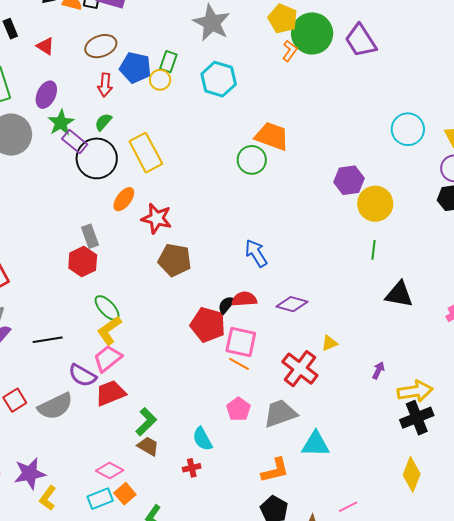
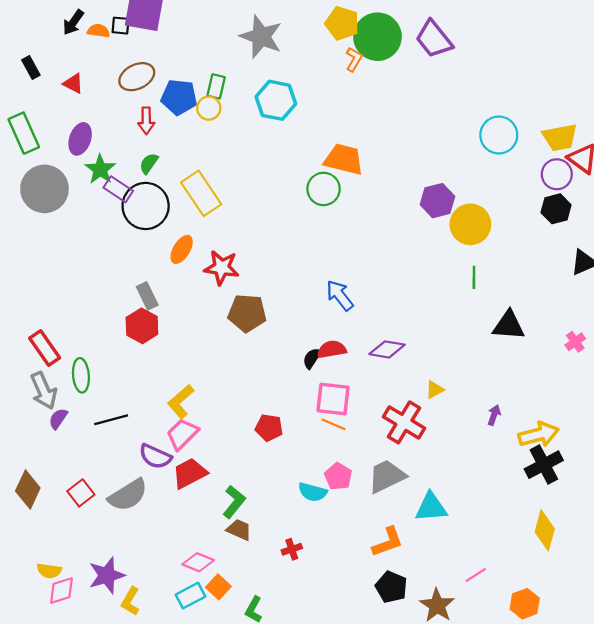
green ellipse: (107, 308) -> (81, 375), moved, turned 44
red pentagon: (208, 325) -> (269, 428), moved, size x0.7
cyan semicircle: (202, 439) -> (313, 492), moved, turned -40

